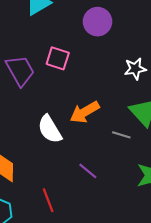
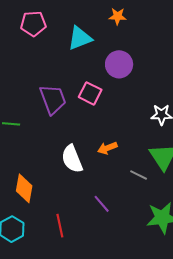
purple circle: (97, 22) -> (119, 64), moved
orange arrow: (85, 112) -> (107, 148), size x0.7

